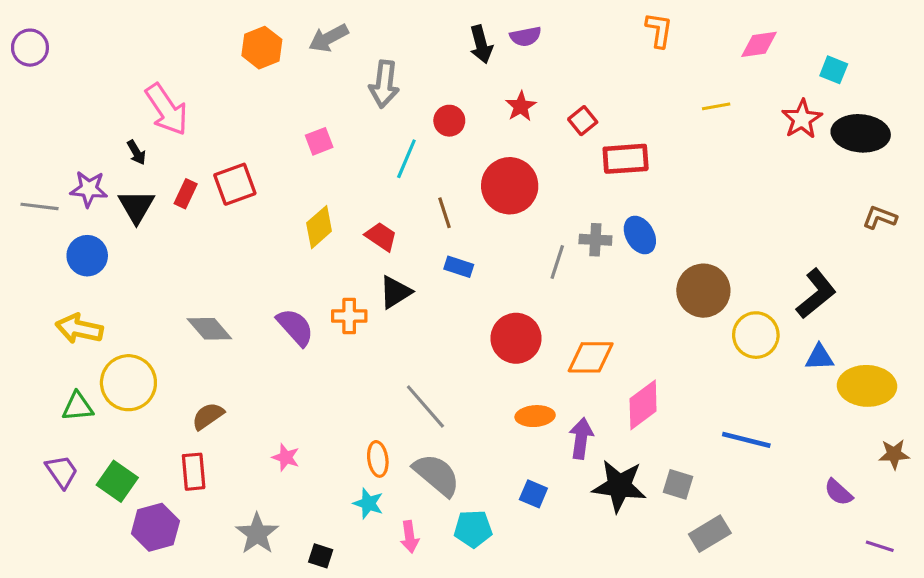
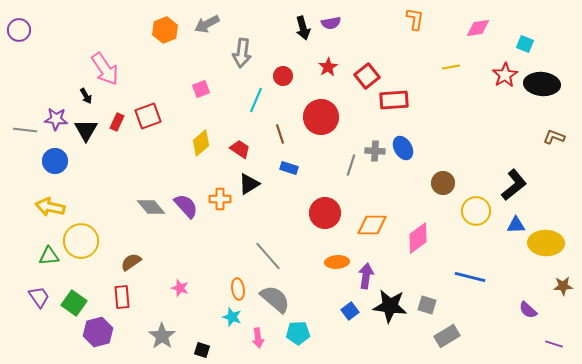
red square: (583, 121) -> (367, 76), size x1.4
brown circle: (703, 291) -> (443, 183), size x0.7
gray diamond: (209, 329) -> (151, 207), moved
pink diamond: (643, 405) -> (418, 238), moved
blue square: (533, 494) -> (350, 311), moved, turned 30

